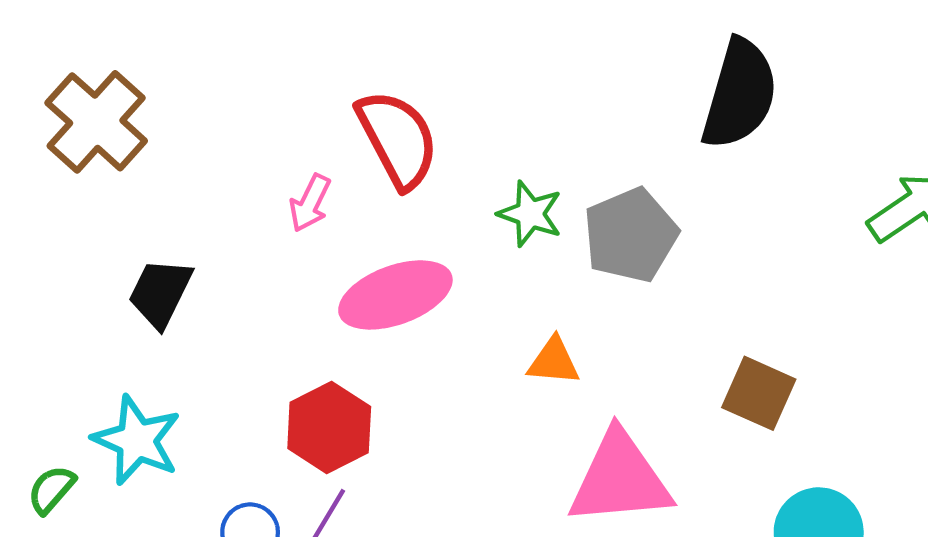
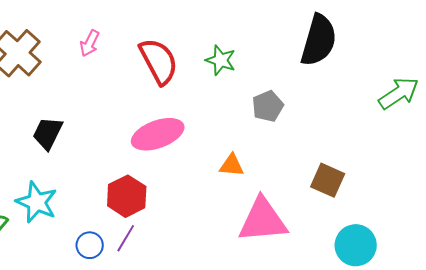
pink arrow: (310, 203) -> (90, 43), moved
green star: (530, 214) -> (221, 60), moved
gray pentagon: (631, 235) -> (268, 106), size x0.7

